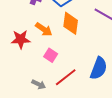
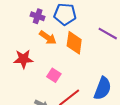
orange arrow: (44, 29) -> (48, 38), moved

